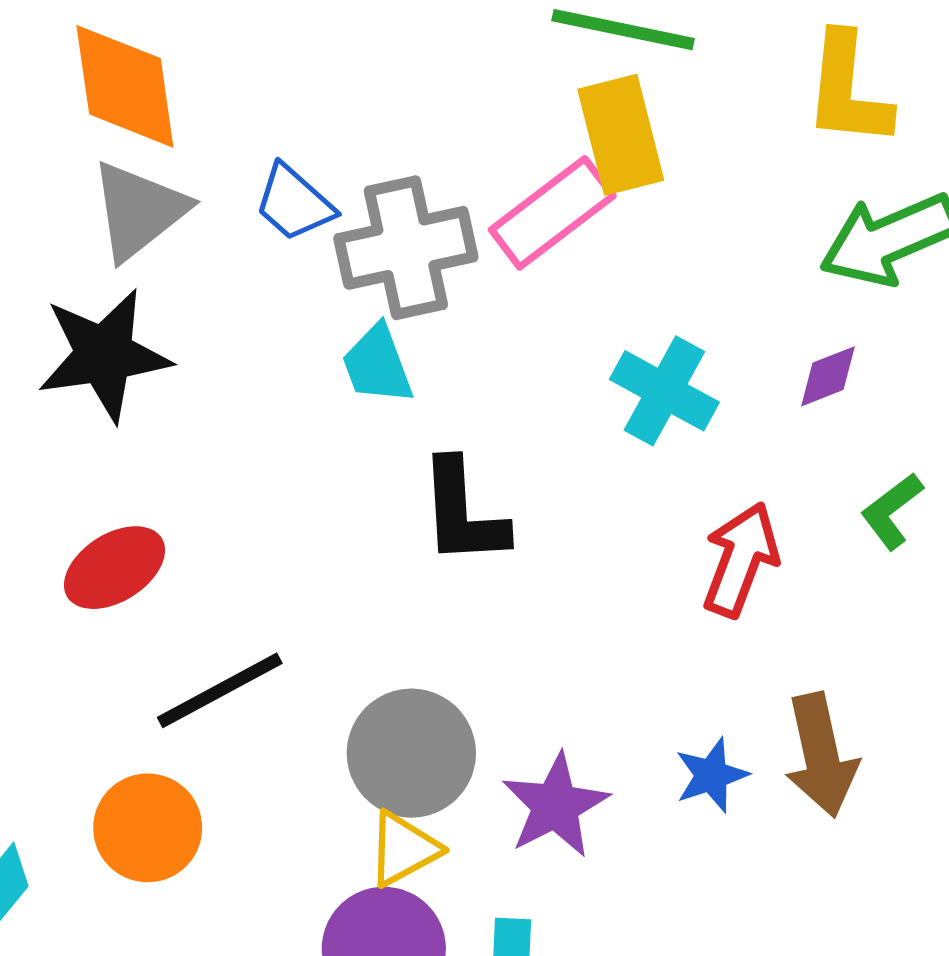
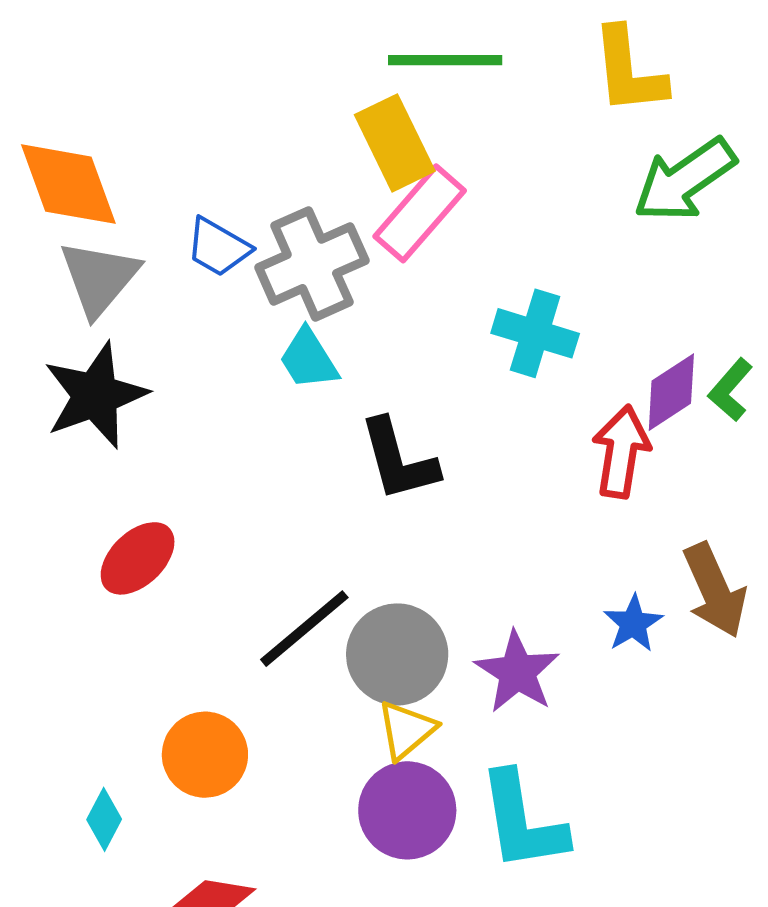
yellow rectangle: (621, 135) -> (395, 143), moved
purple diamond: (828, 376) -> (671, 392), moved, size x1.4
black line: (220, 690) -> (304, 629), moved

